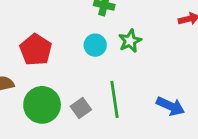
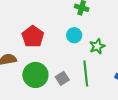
green star: (130, 41) -> (97, 46), moved

